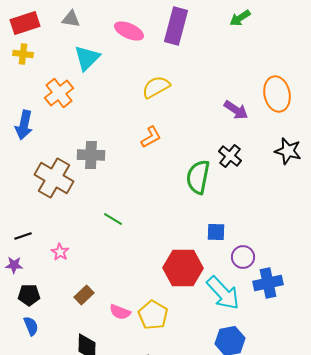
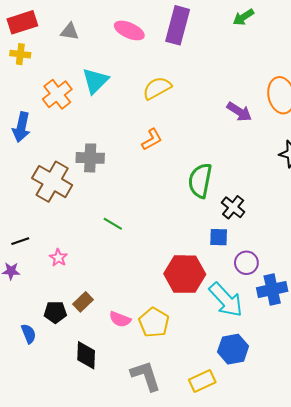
gray triangle: (71, 19) -> (70, 32), moved
cyan triangle: (87, 58) -> (95, 81), moved
black cross: (230, 156) -> (233, 207), moved
black pentagon: (29, 295) -> (55, 312), moved

